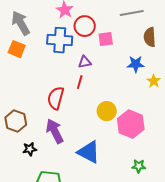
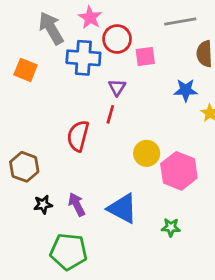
gray arrow: (21, 23) -> (51, 28), moved
purple triangle: (85, 62) -> (117, 87), turned -48
purple arrow: (55, 131) -> (77, 204), moved, size x0.7
green star: (139, 166) -> (171, 227), moved

